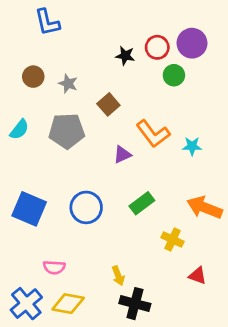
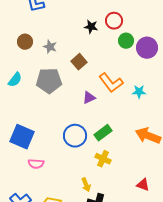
purple circle: (192, 43) -> (147, 48), moved
blue circle: (86, 207) -> (75, 136), moved
yellow cross: (173, 239) -> (103, 159), moved
pink semicircle: (54, 267) -> (36, 164), moved

